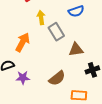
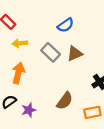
yellow arrow: (41, 18) -> (20, 43), moved, turned -72
brown triangle: (76, 50) -> (75, 53), moved

